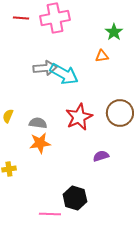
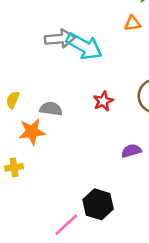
red star: (79, 117) -> (103, 101), size x0.6
orange star: (40, 143) -> (32, 132), moved
pink line: (50, 214) -> (66, 225), turned -45

